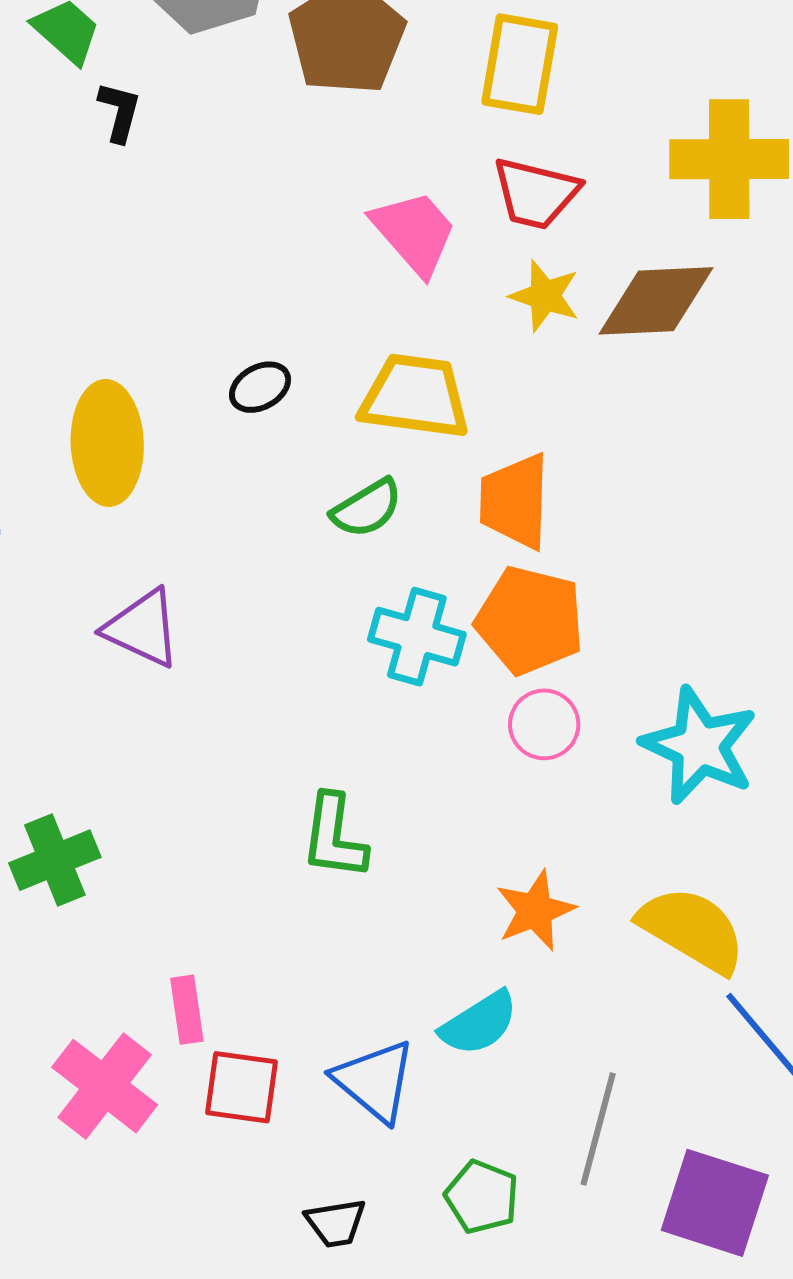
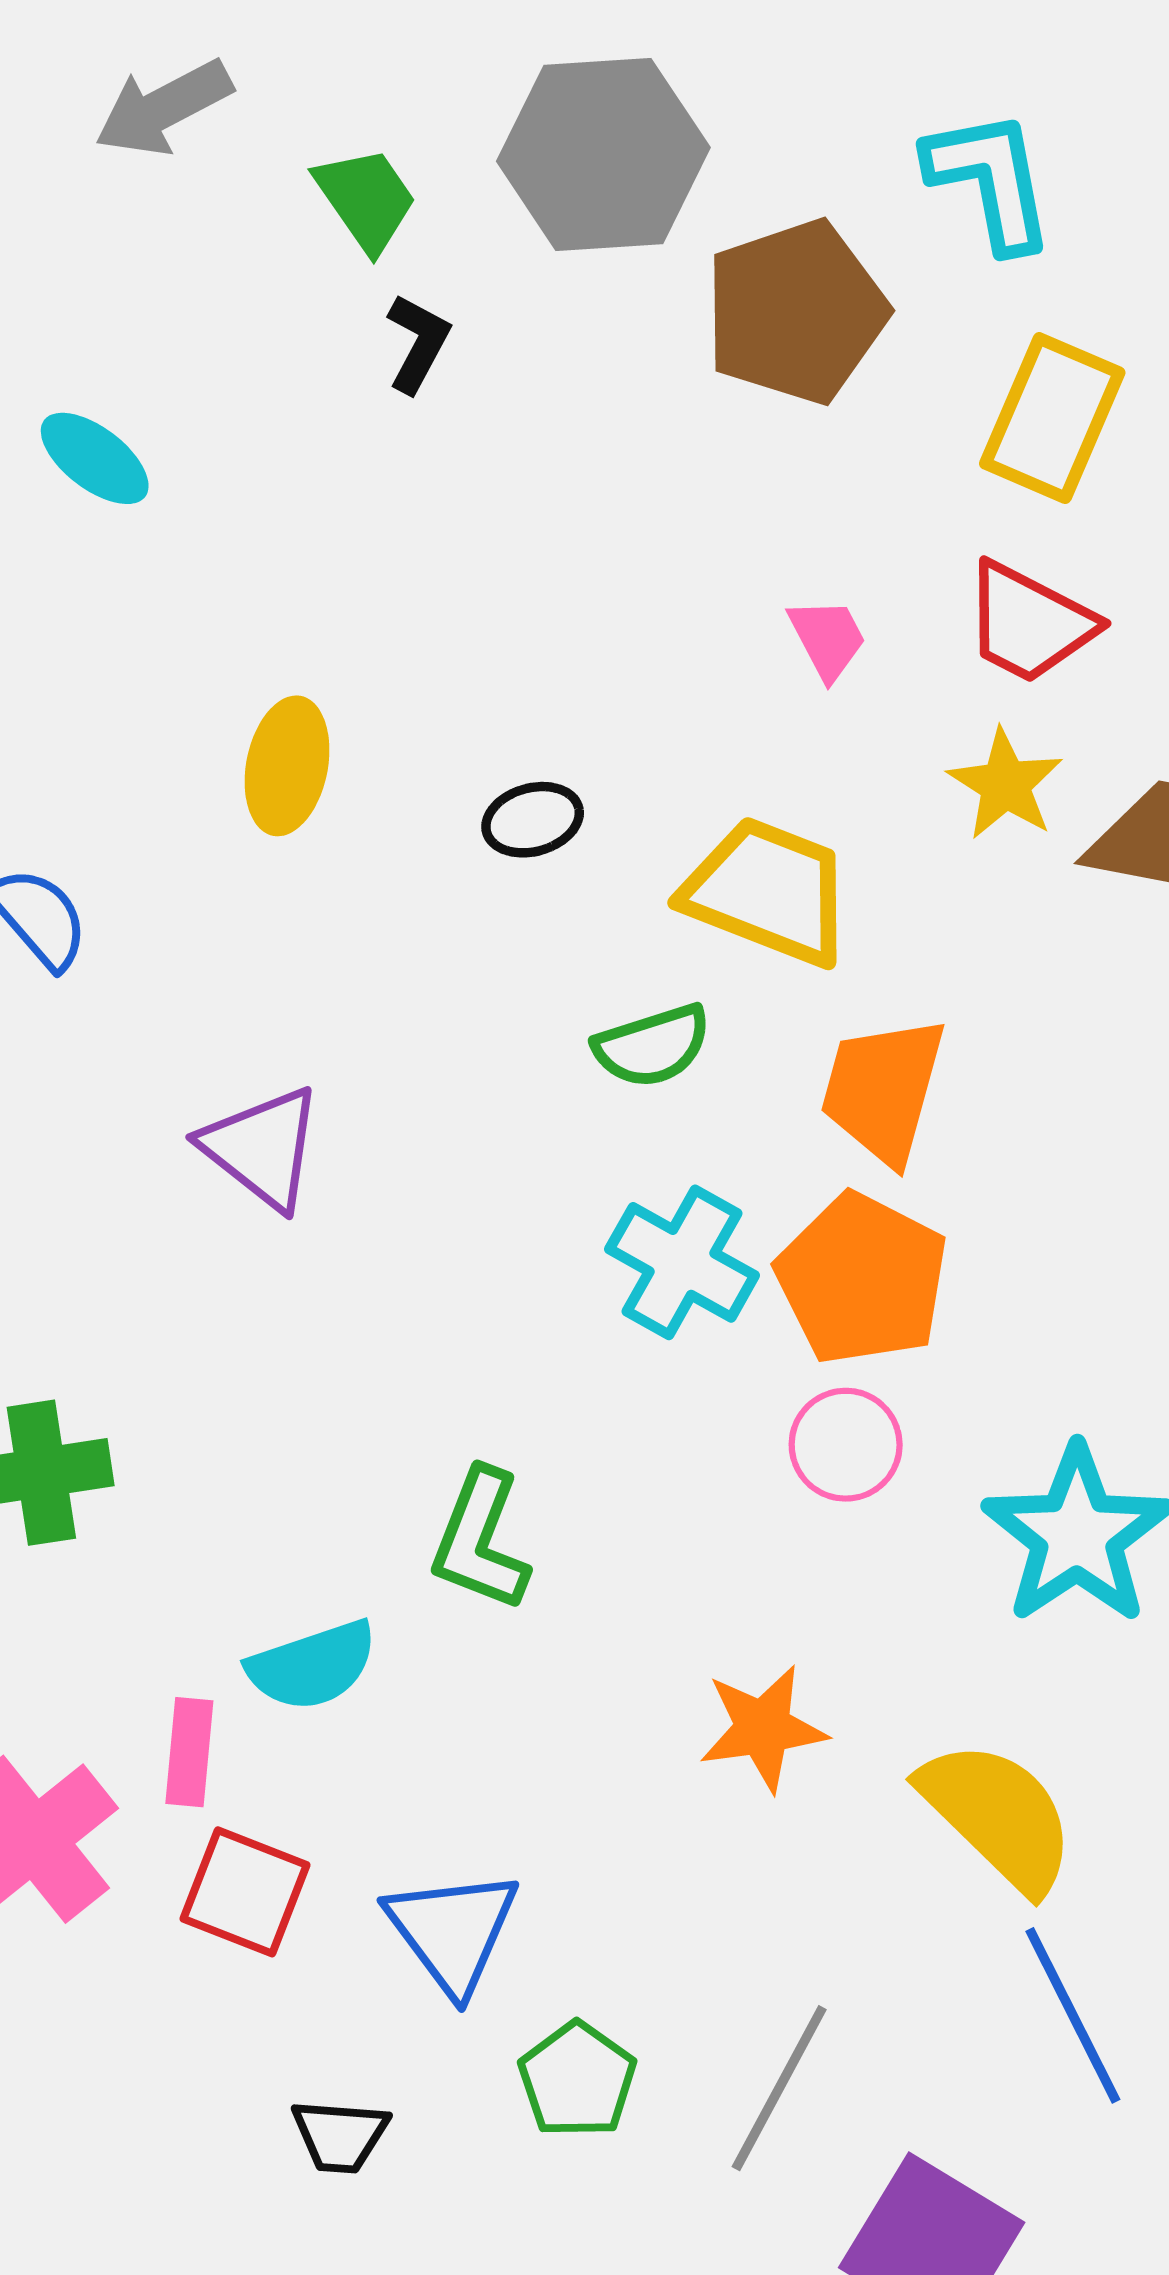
pink trapezoid: (414, 233) -> (827, 639), size x0.6
yellow ellipse: (107, 443) -> (287, 766), moved, size x0.7
cyan semicircle: (479, 1023) -> (312, 1666), moved
green pentagon: (482, 1197) -> (577, 2080), moved

